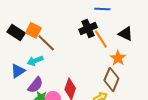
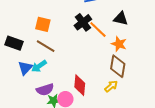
orange square: (33, 30) -> (43, 24), moved
blue triangle: (18, 71) -> (25, 68), moved
purple semicircle: (35, 85) -> (45, 90), turned 48

